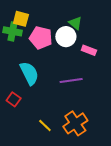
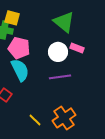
green triangle: (75, 23) -> (64, 22), size x1.6
white circle: (66, 37) -> (58, 52), moved
pink pentagon: (41, 38) -> (19, 48), moved

